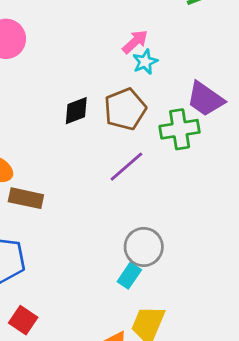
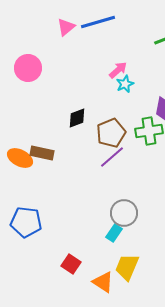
brown pentagon: (125, 109) -> (111, 133), moved
brown rectangle: (26, 198) -> (42, 153), moved
red square: (23, 320) -> (71, 264), moved

